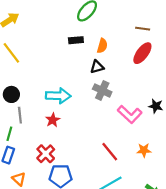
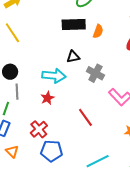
black rectangle: (76, 40) -> (74, 25), size x1.6
black triangle: (97, 67) -> (73, 57), moved
red line: (110, 152) -> (85, 117), moved

